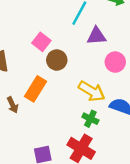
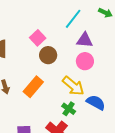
pink circle: (115, 62) -> (85, 61), moved
orange rectangle: (36, 89) -> (33, 87), moved

